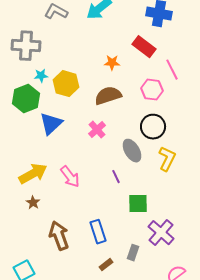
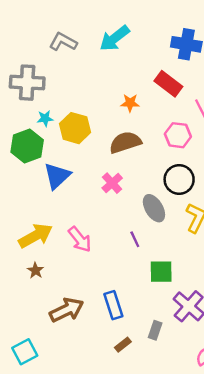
brown arrow: (59, 236) -> (67, 310), turned 84

